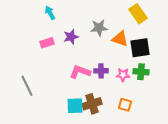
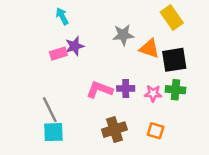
purple star: (71, 37) -> (75, 46), moved
gray line: (27, 86) -> (50, 110), moved
cyan square: (75, 106) -> (53, 132), moved

